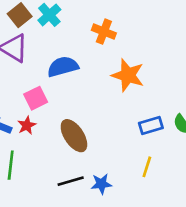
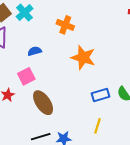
blue semicircle: (63, 67) -> (35, 51), size x0.6
pink square: (36, 98) -> (26, 76), moved

